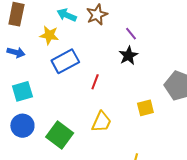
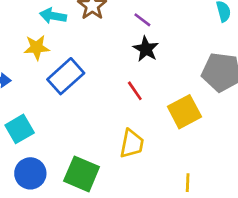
red line: (95, 82) -> (135, 91), moved, turned -42
yellow square: (145, 108) -> (184, 112), size x1.4

